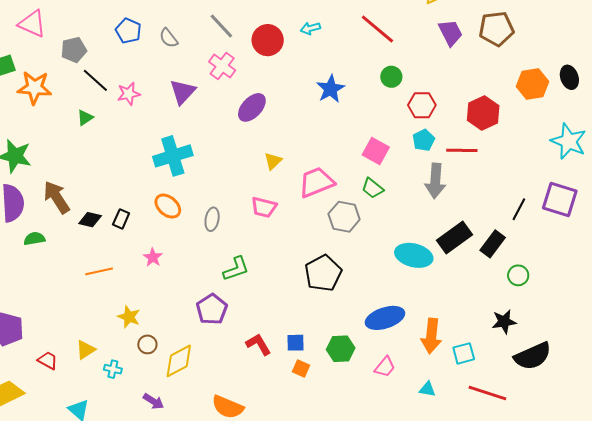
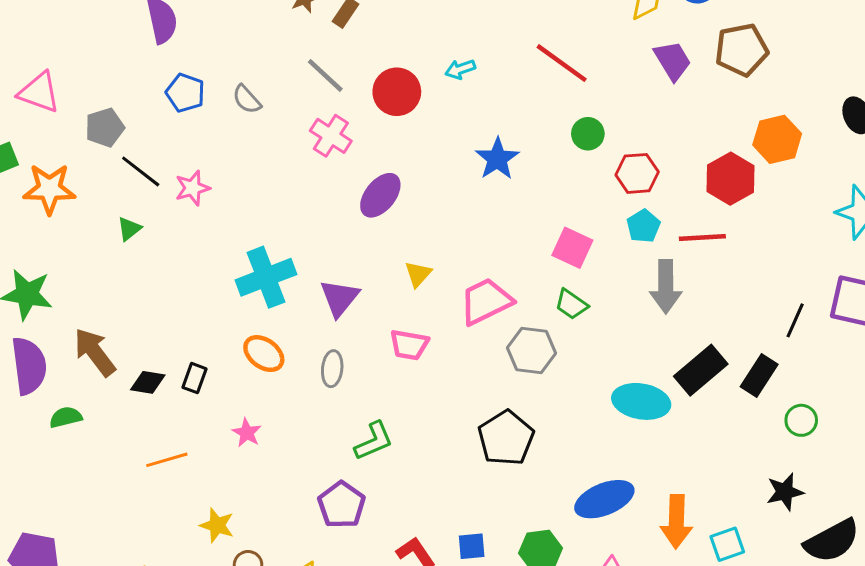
orange hexagon: (533, 84) -> (777, 139), moved
purple triangle: (183, 92) -> (339, 298), moved

